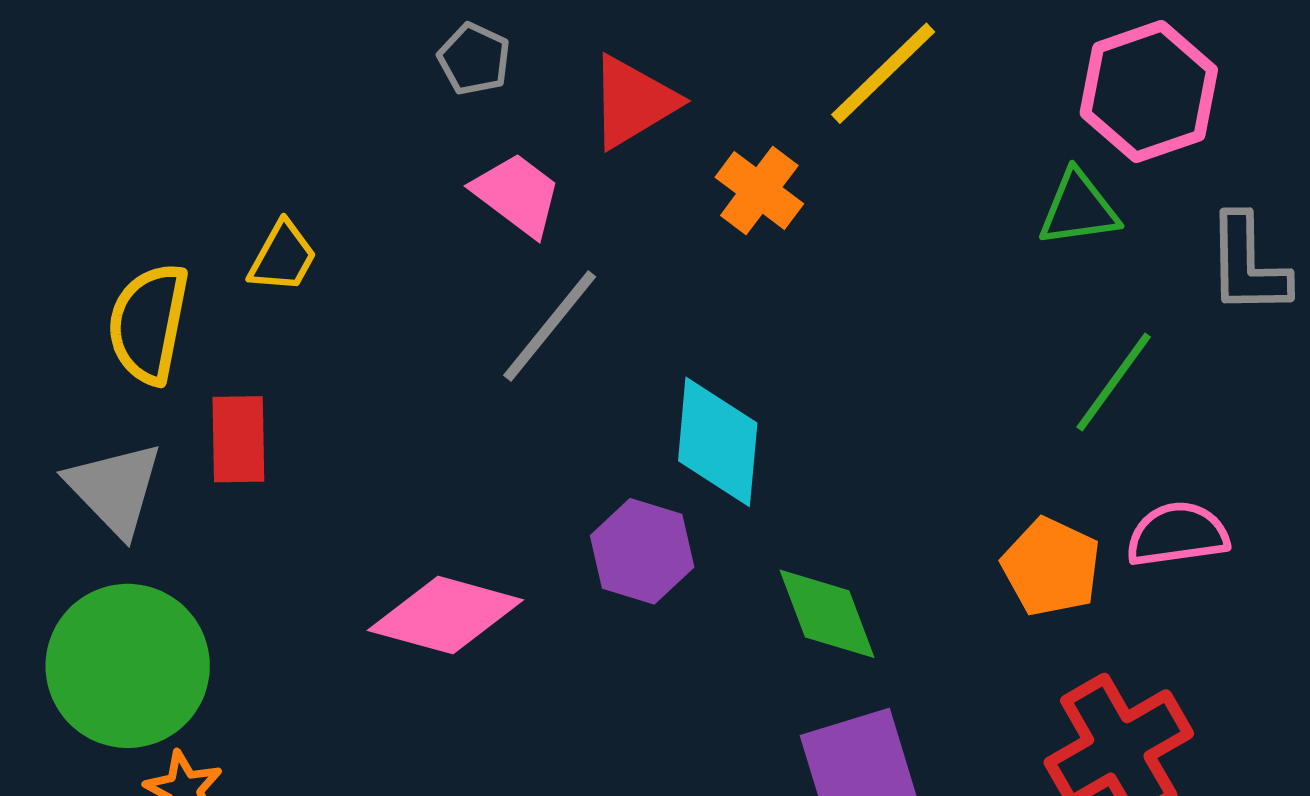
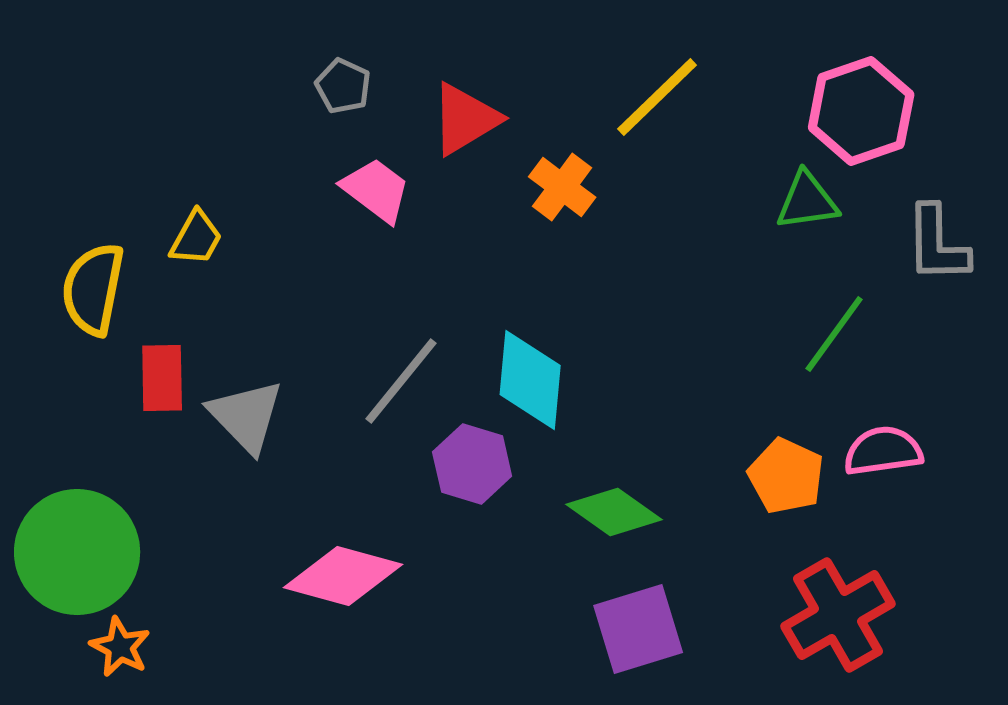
gray line: (550, 326) -> (401, 381), moved
gray triangle: (115, 489) -> (246, 416), moved
green diamond: (827, 614) -> (614, 512), turned -34
pink diamond: (445, 615) -> (343, 576), moved

